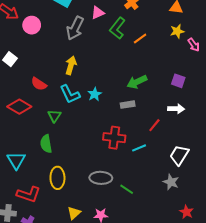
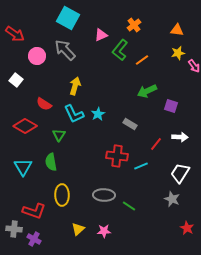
pink circle: (32, 25) -> (37, 56), moved
gray arrow: (75, 28) -> (65, 50), moved, turned 110
purple square: (178, 81) -> (171, 106), moved
green arrow: (137, 82) -> (147, 91), moved
gray rectangle: (128, 105) -> (130, 124), turned 40
white arrow: (176, 109) -> (180, 137), moved
cyan triangle: (16, 160) -> (23, 167), moved

